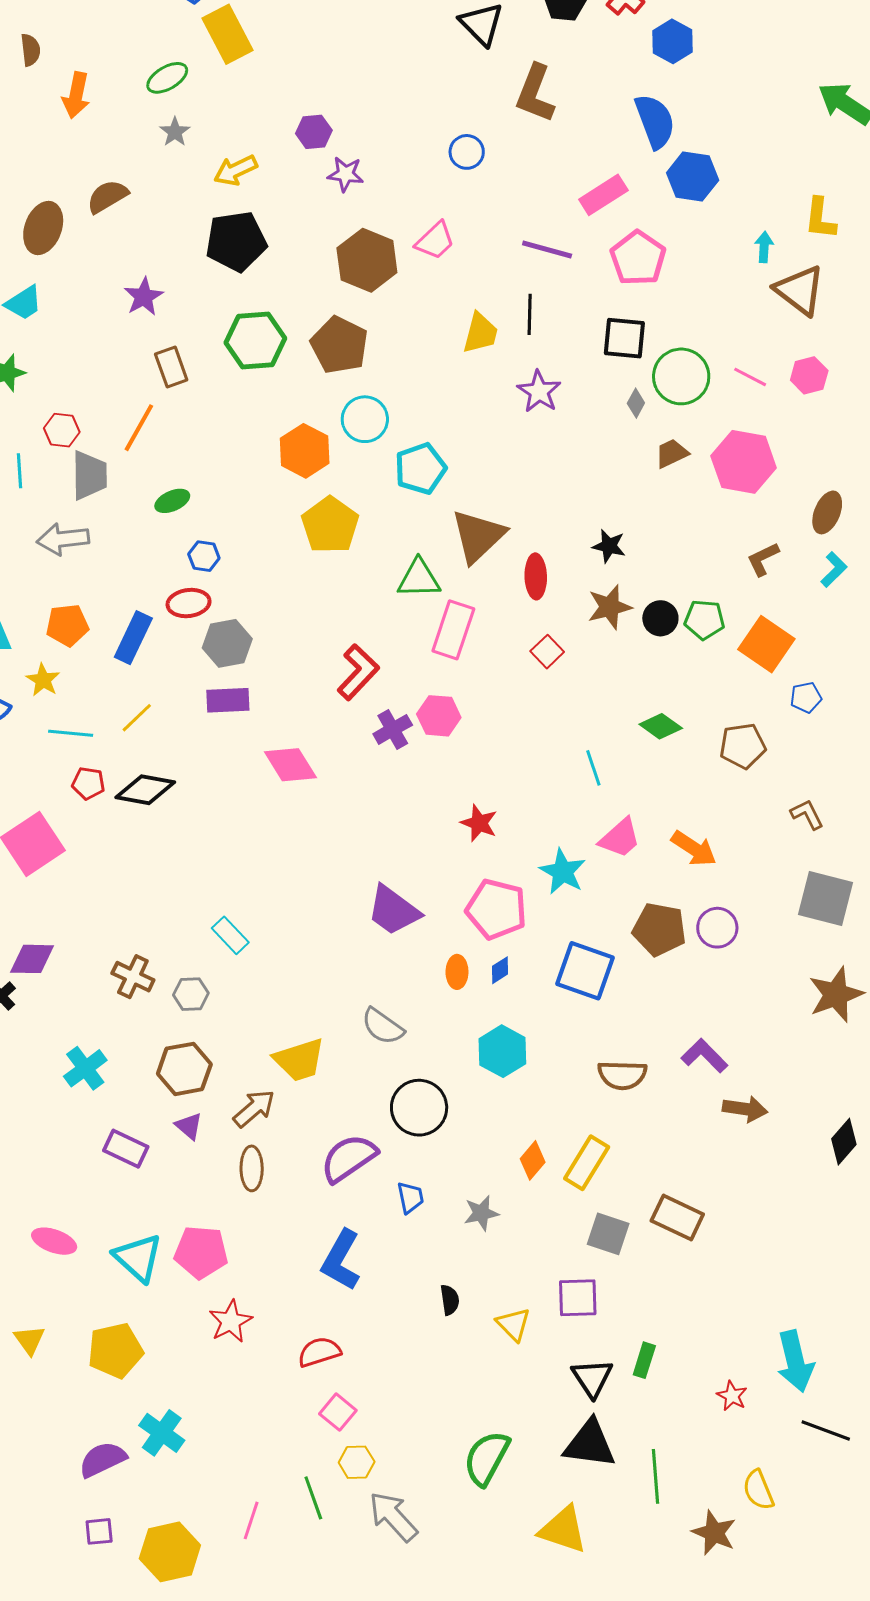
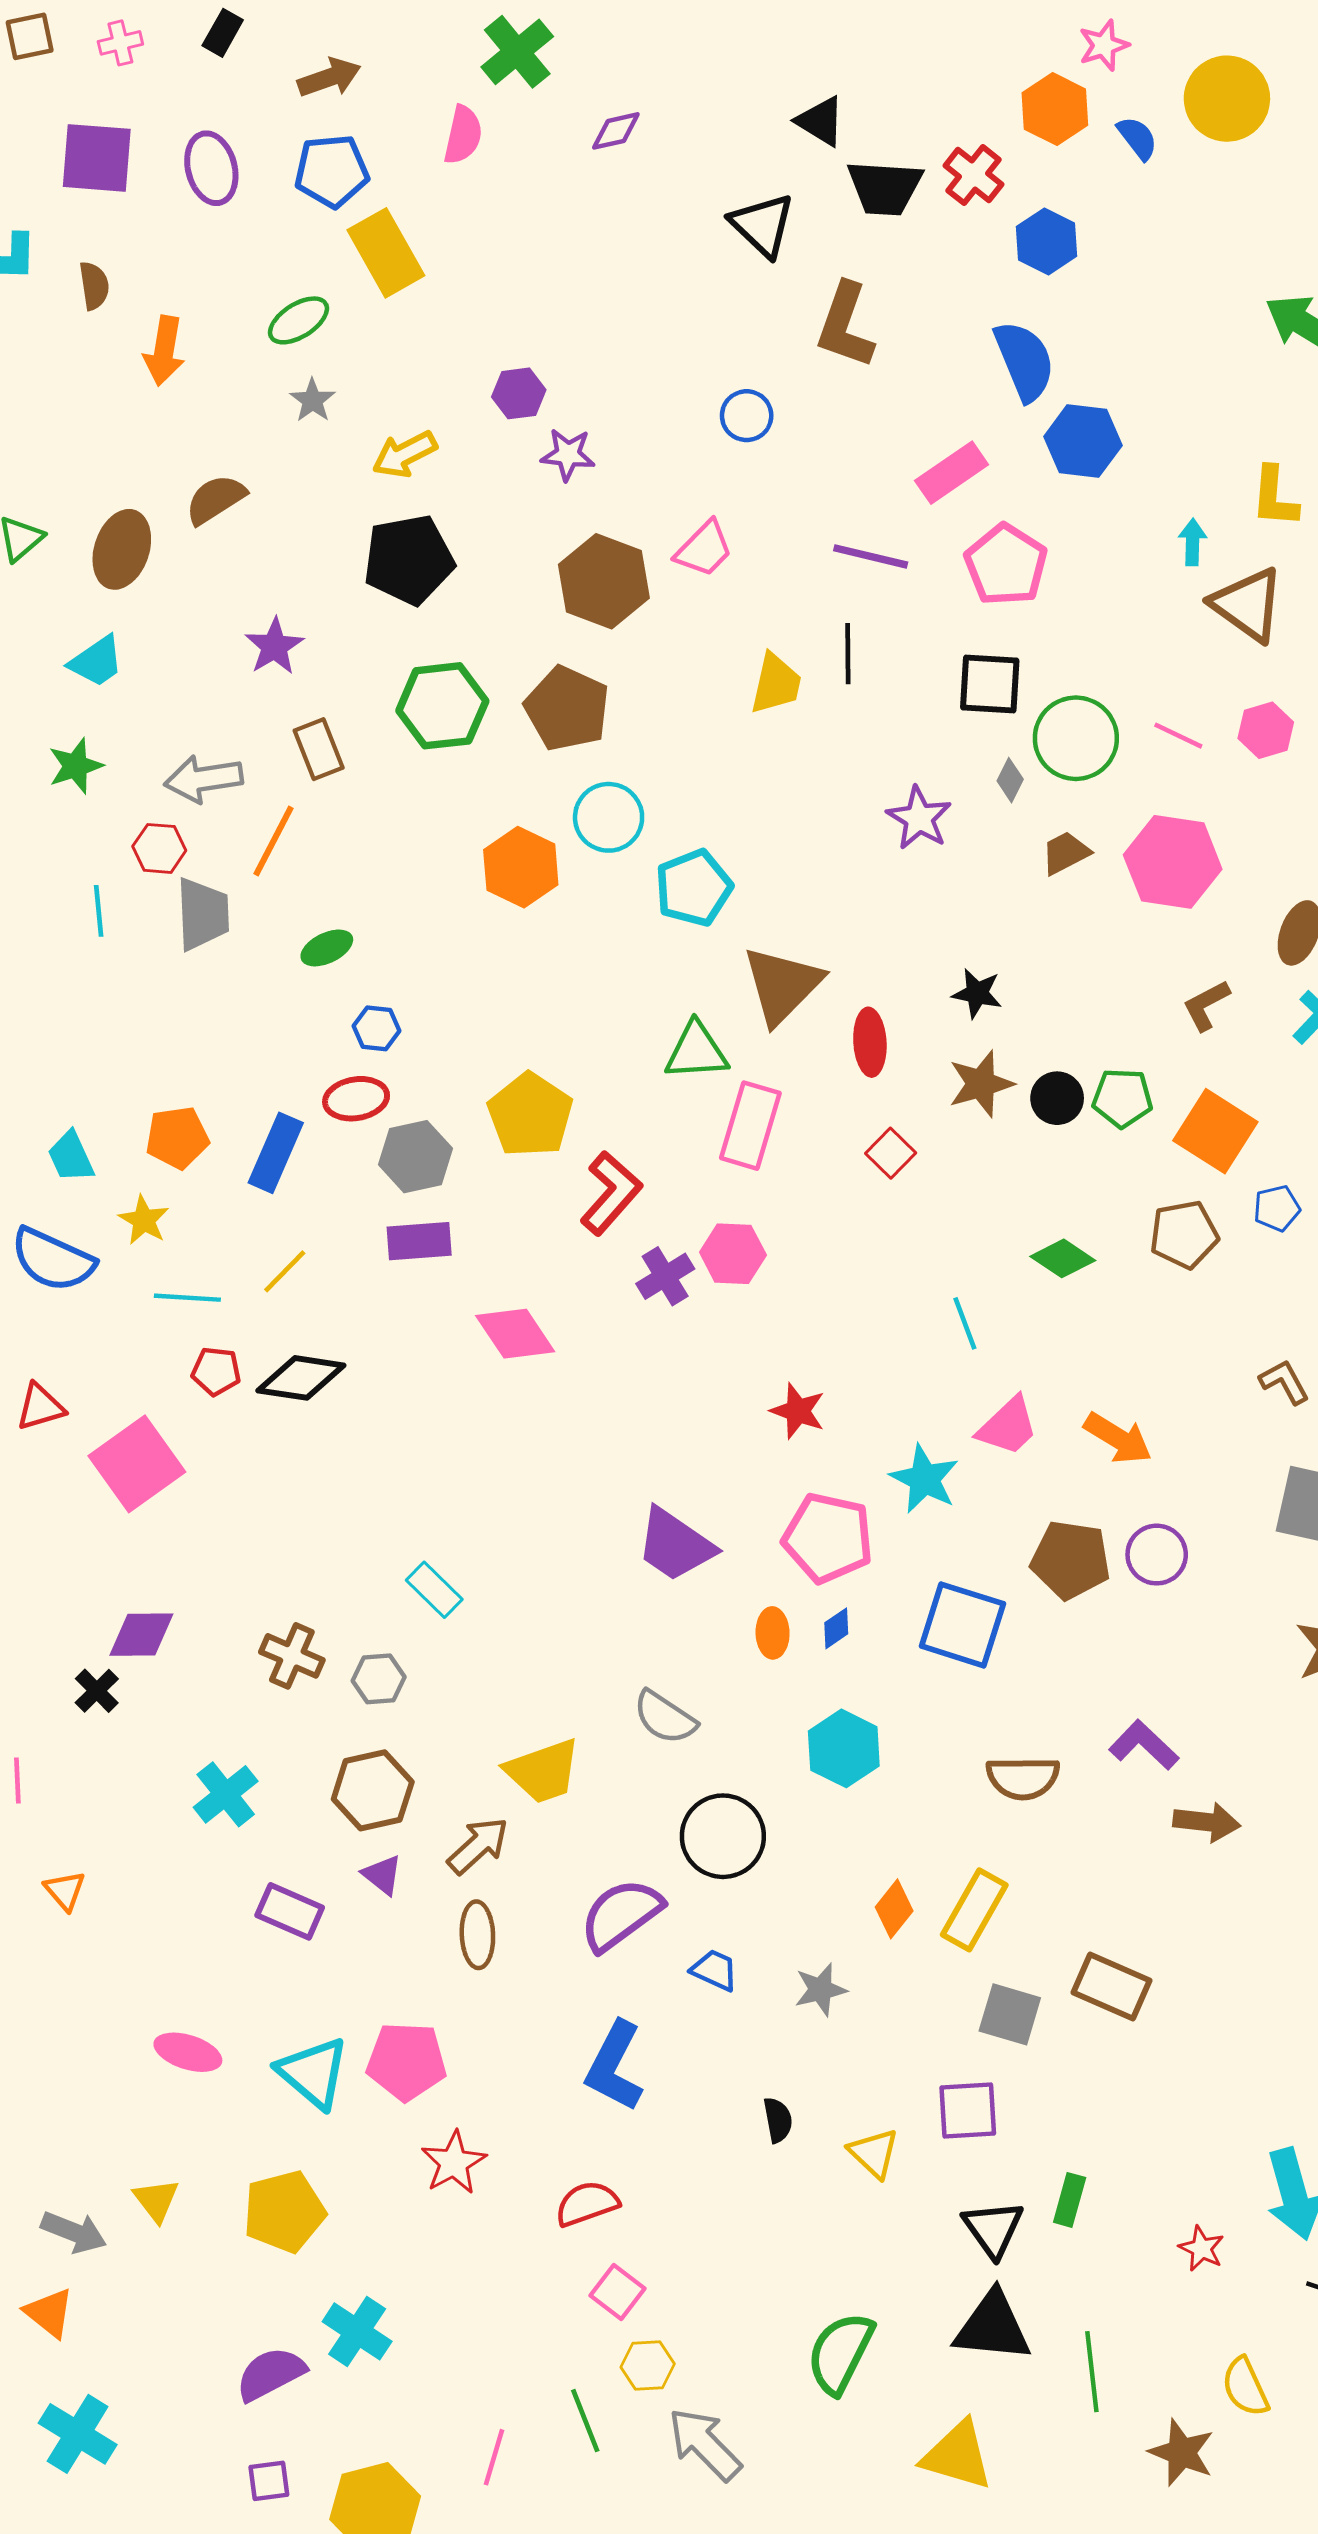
purple star: (539, 391) -> (919, 818), moved
yellow pentagon: (330, 525) -> (530, 1115), moved
gray arrow: (63, 539) -> (204, 779), moved
brown pentagon: (743, 746) -> (1184, 1234), moved
blue trapezoid: (410, 1198) -> (715, 1970), turned -52

